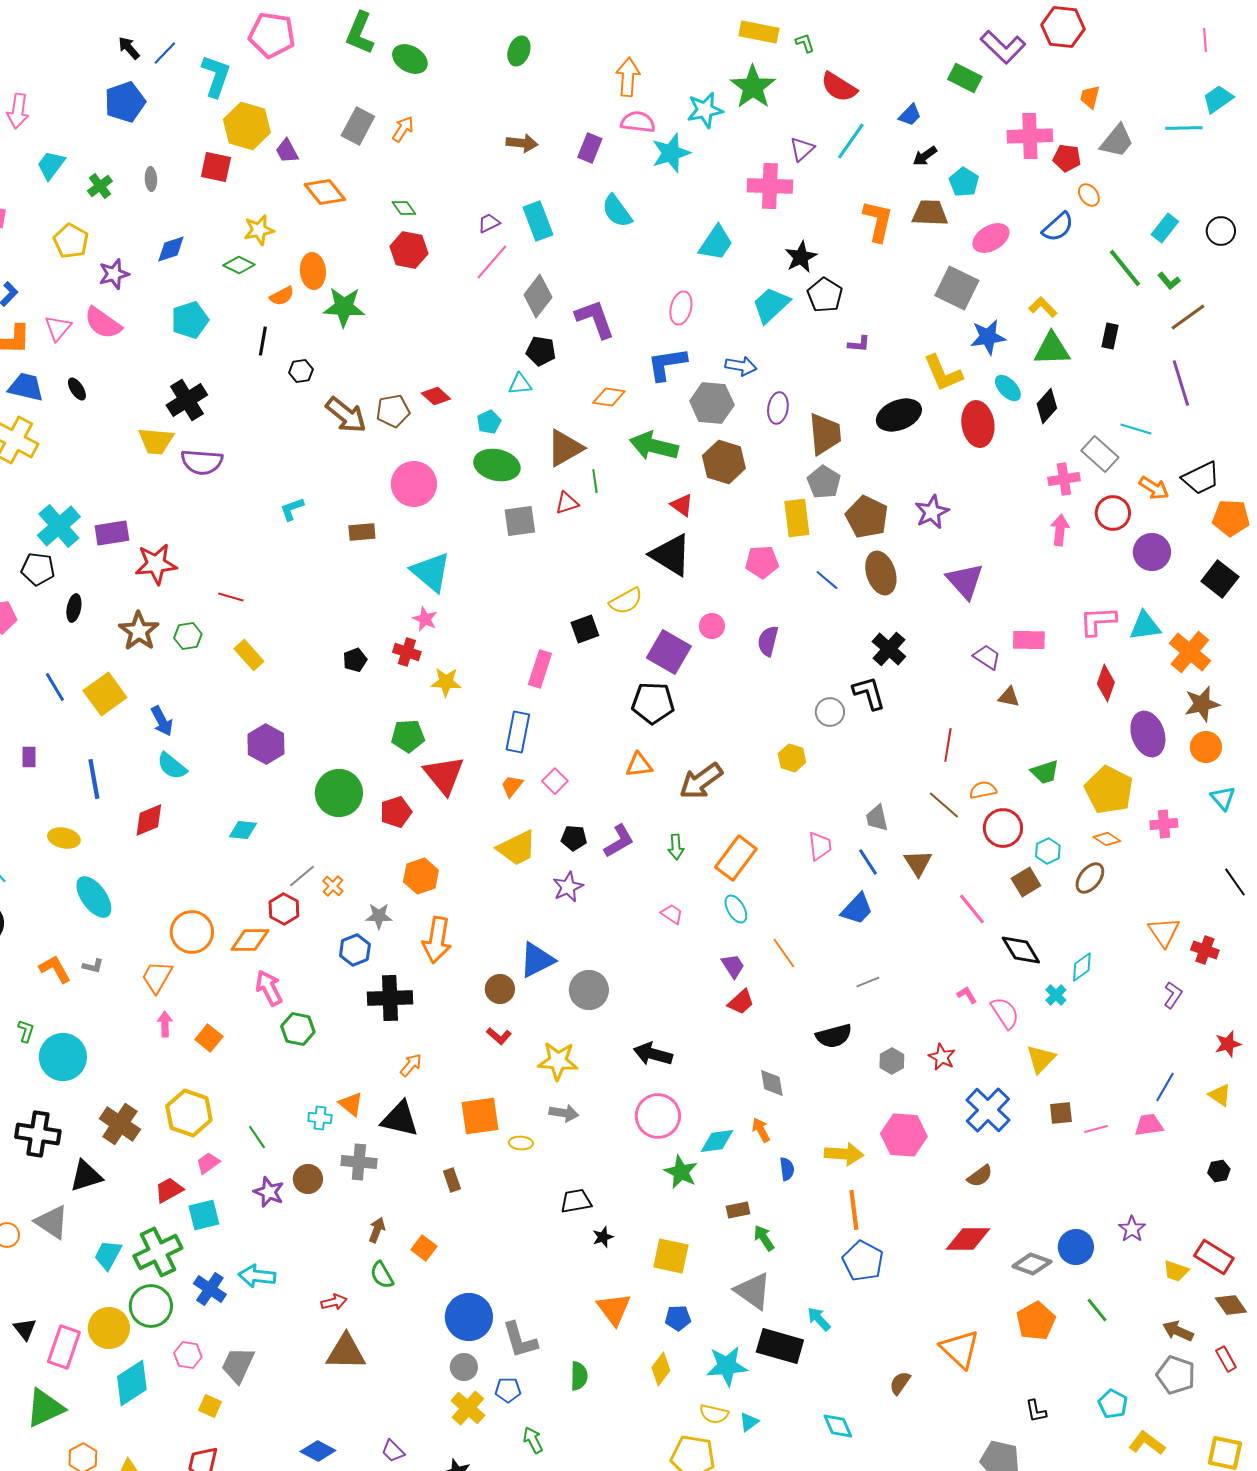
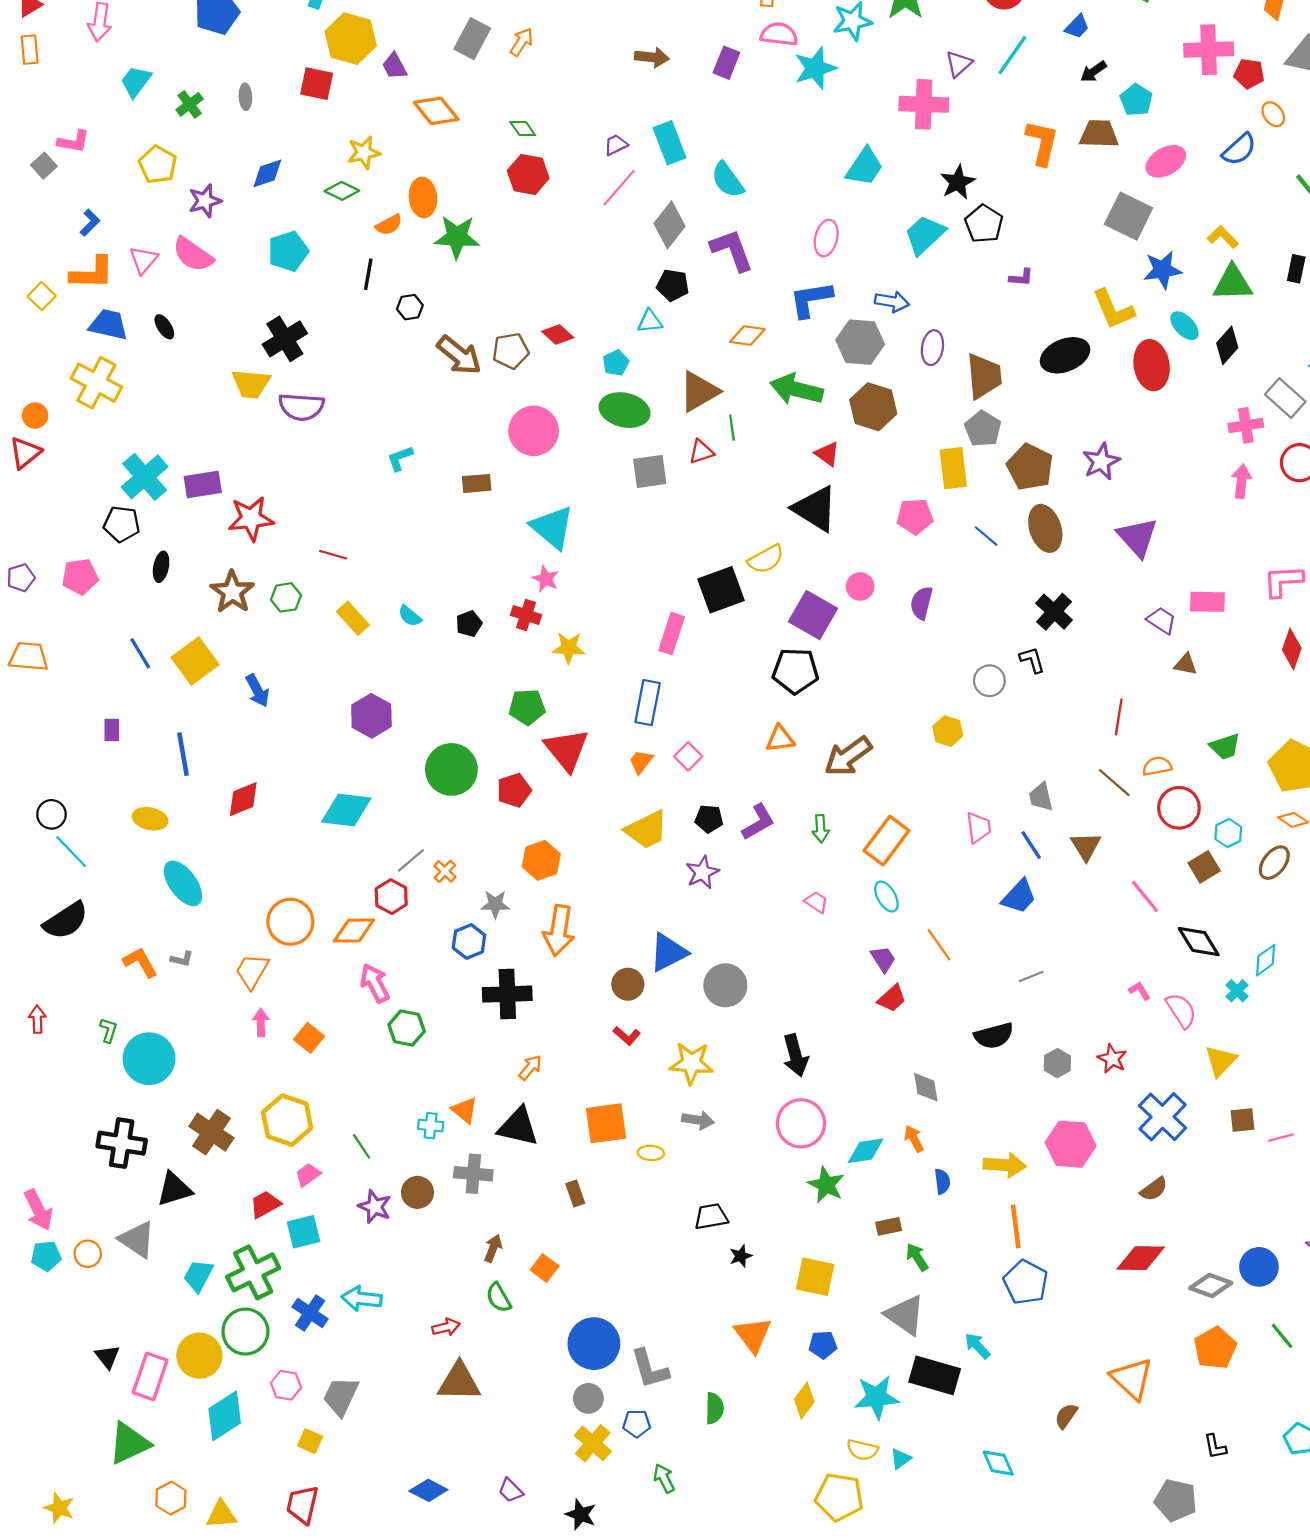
cyan semicircle: (617, 211) -> (728, 180), moved
black square: (585, 629) -> (721, 590), size x1.5
black L-shape: (869, 693) -> (1032, 660), size x0.7
cyan semicircle: (172, 766) -> (410, 616), moved, size x0.7
cyan diamond: (243, 830) -> (346, 810), size x1.6
black arrow: (653, 1054) -> (795, 1055), turned -120

